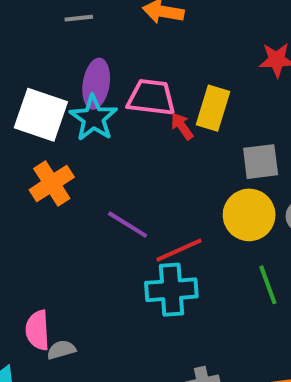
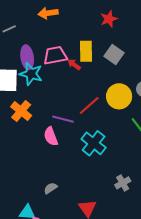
gray square: (261, 162) -> (114, 55), moved, turned -30
red line: (179, 250) -> (89, 105), moved
cyan cross: (171, 290) -> (94, 143), turned -30
pink semicircle: (38, 330) -> (51, 136), moved

